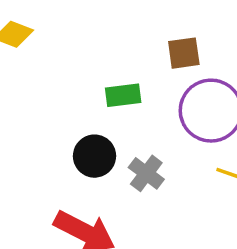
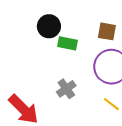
black circle: (95, 156) -> (49, 26), moved

